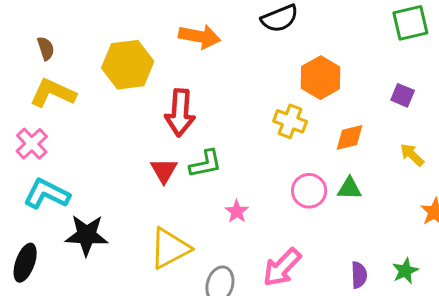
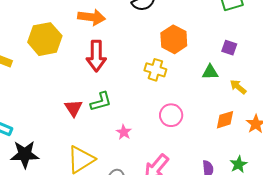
red arrow: (180, 113) -> (96, 56), moved
orange diamond: (350, 137) -> (225, 120), moved
green triangle: (349, 188) -> (210, 72), moved

